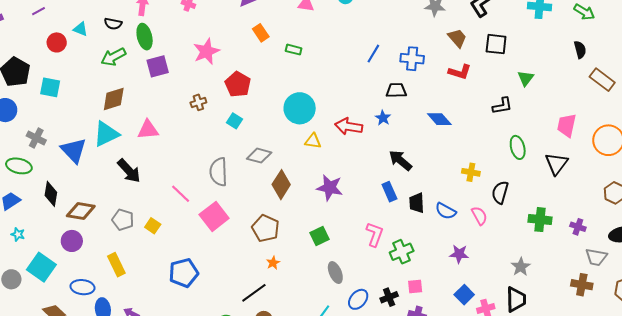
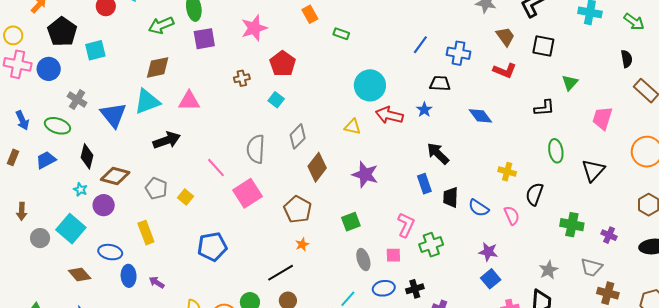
cyan square: (50, 87) -> (95, 50), turned -30
cyan circle: (300, 108) -> (370, 85), moved
pink trapezoid: (567, 125) -> (602, 118), moved
gray diamond: (259, 156) -> (298, 136), turned -65
black arrow: (129, 171) -> (167, 140), turned -72
cyan star: (18, 234) -> (80, 189), moved
gray trapezoid: (596, 257) -> (591, 267), moved
pink square: (415, 287) -> (393, 255), moved
blue square: (464, 295) -> (491, 279), moved
blue ellipse: (358, 299) -> (384, 288), turned 35

